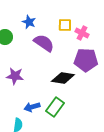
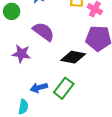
purple semicircle: (44, 43) -> (43, 32), moved

